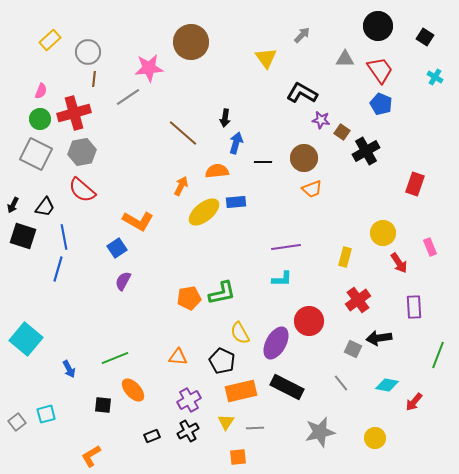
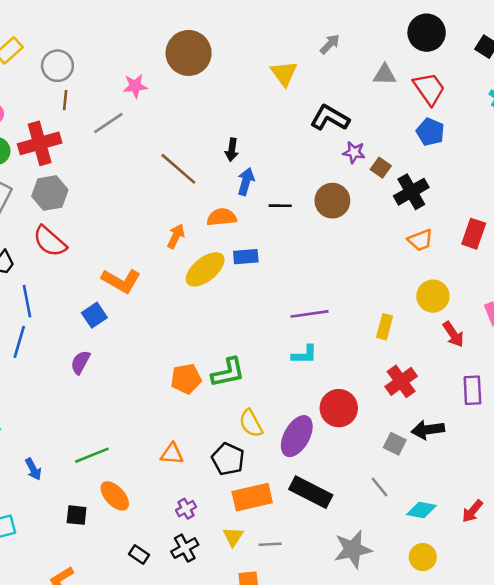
pink star: (149, 68) -> (135, 86), size x0.7
orange trapezoid: (312, 189) -> (420, 240), moved
purple semicircle: (123, 281) -> (80, 362), moved
cyan diamond: (387, 385) -> (421, 510), moved
purple cross: (189, 400) -> (186, 509), size x0.7
black rectangle: (152, 436) -> (139, 554), turned 56

